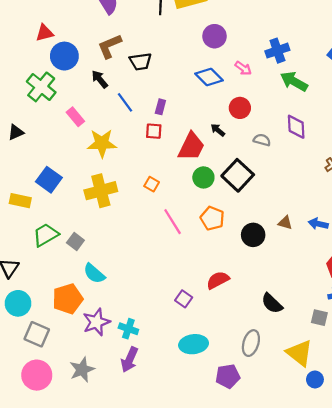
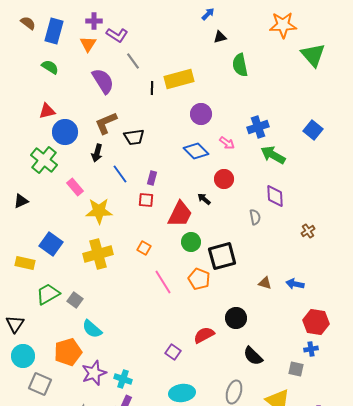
black arrow: (100, 79) -> (97, 153), turned -126
gray semicircle: (262, 140) -> (255, 217), moved, turned 63
black square: (238, 175) -> (222, 256), moved, turned 32
black circle: (253, 235) -> (236, 318), moved

